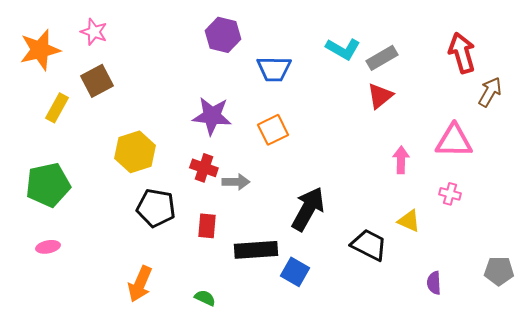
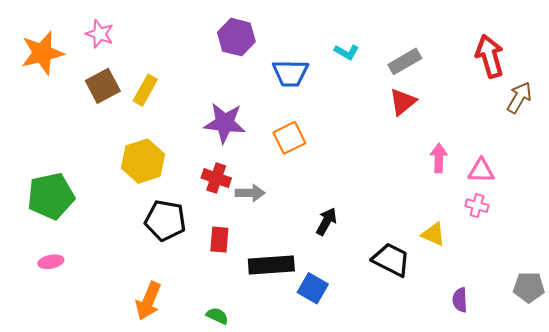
cyan L-shape: (343, 49) -> (347, 52), moved, size x0.7
yellow rectangle: (57, 108) -> (145, 90), moved
pink triangle: (454, 141) -> (481, 171), moved, size x0.7
pink arrow: (401, 160) -> (439, 158), moved
black arrow: (308, 209) -> (326, 222), size x0.6

